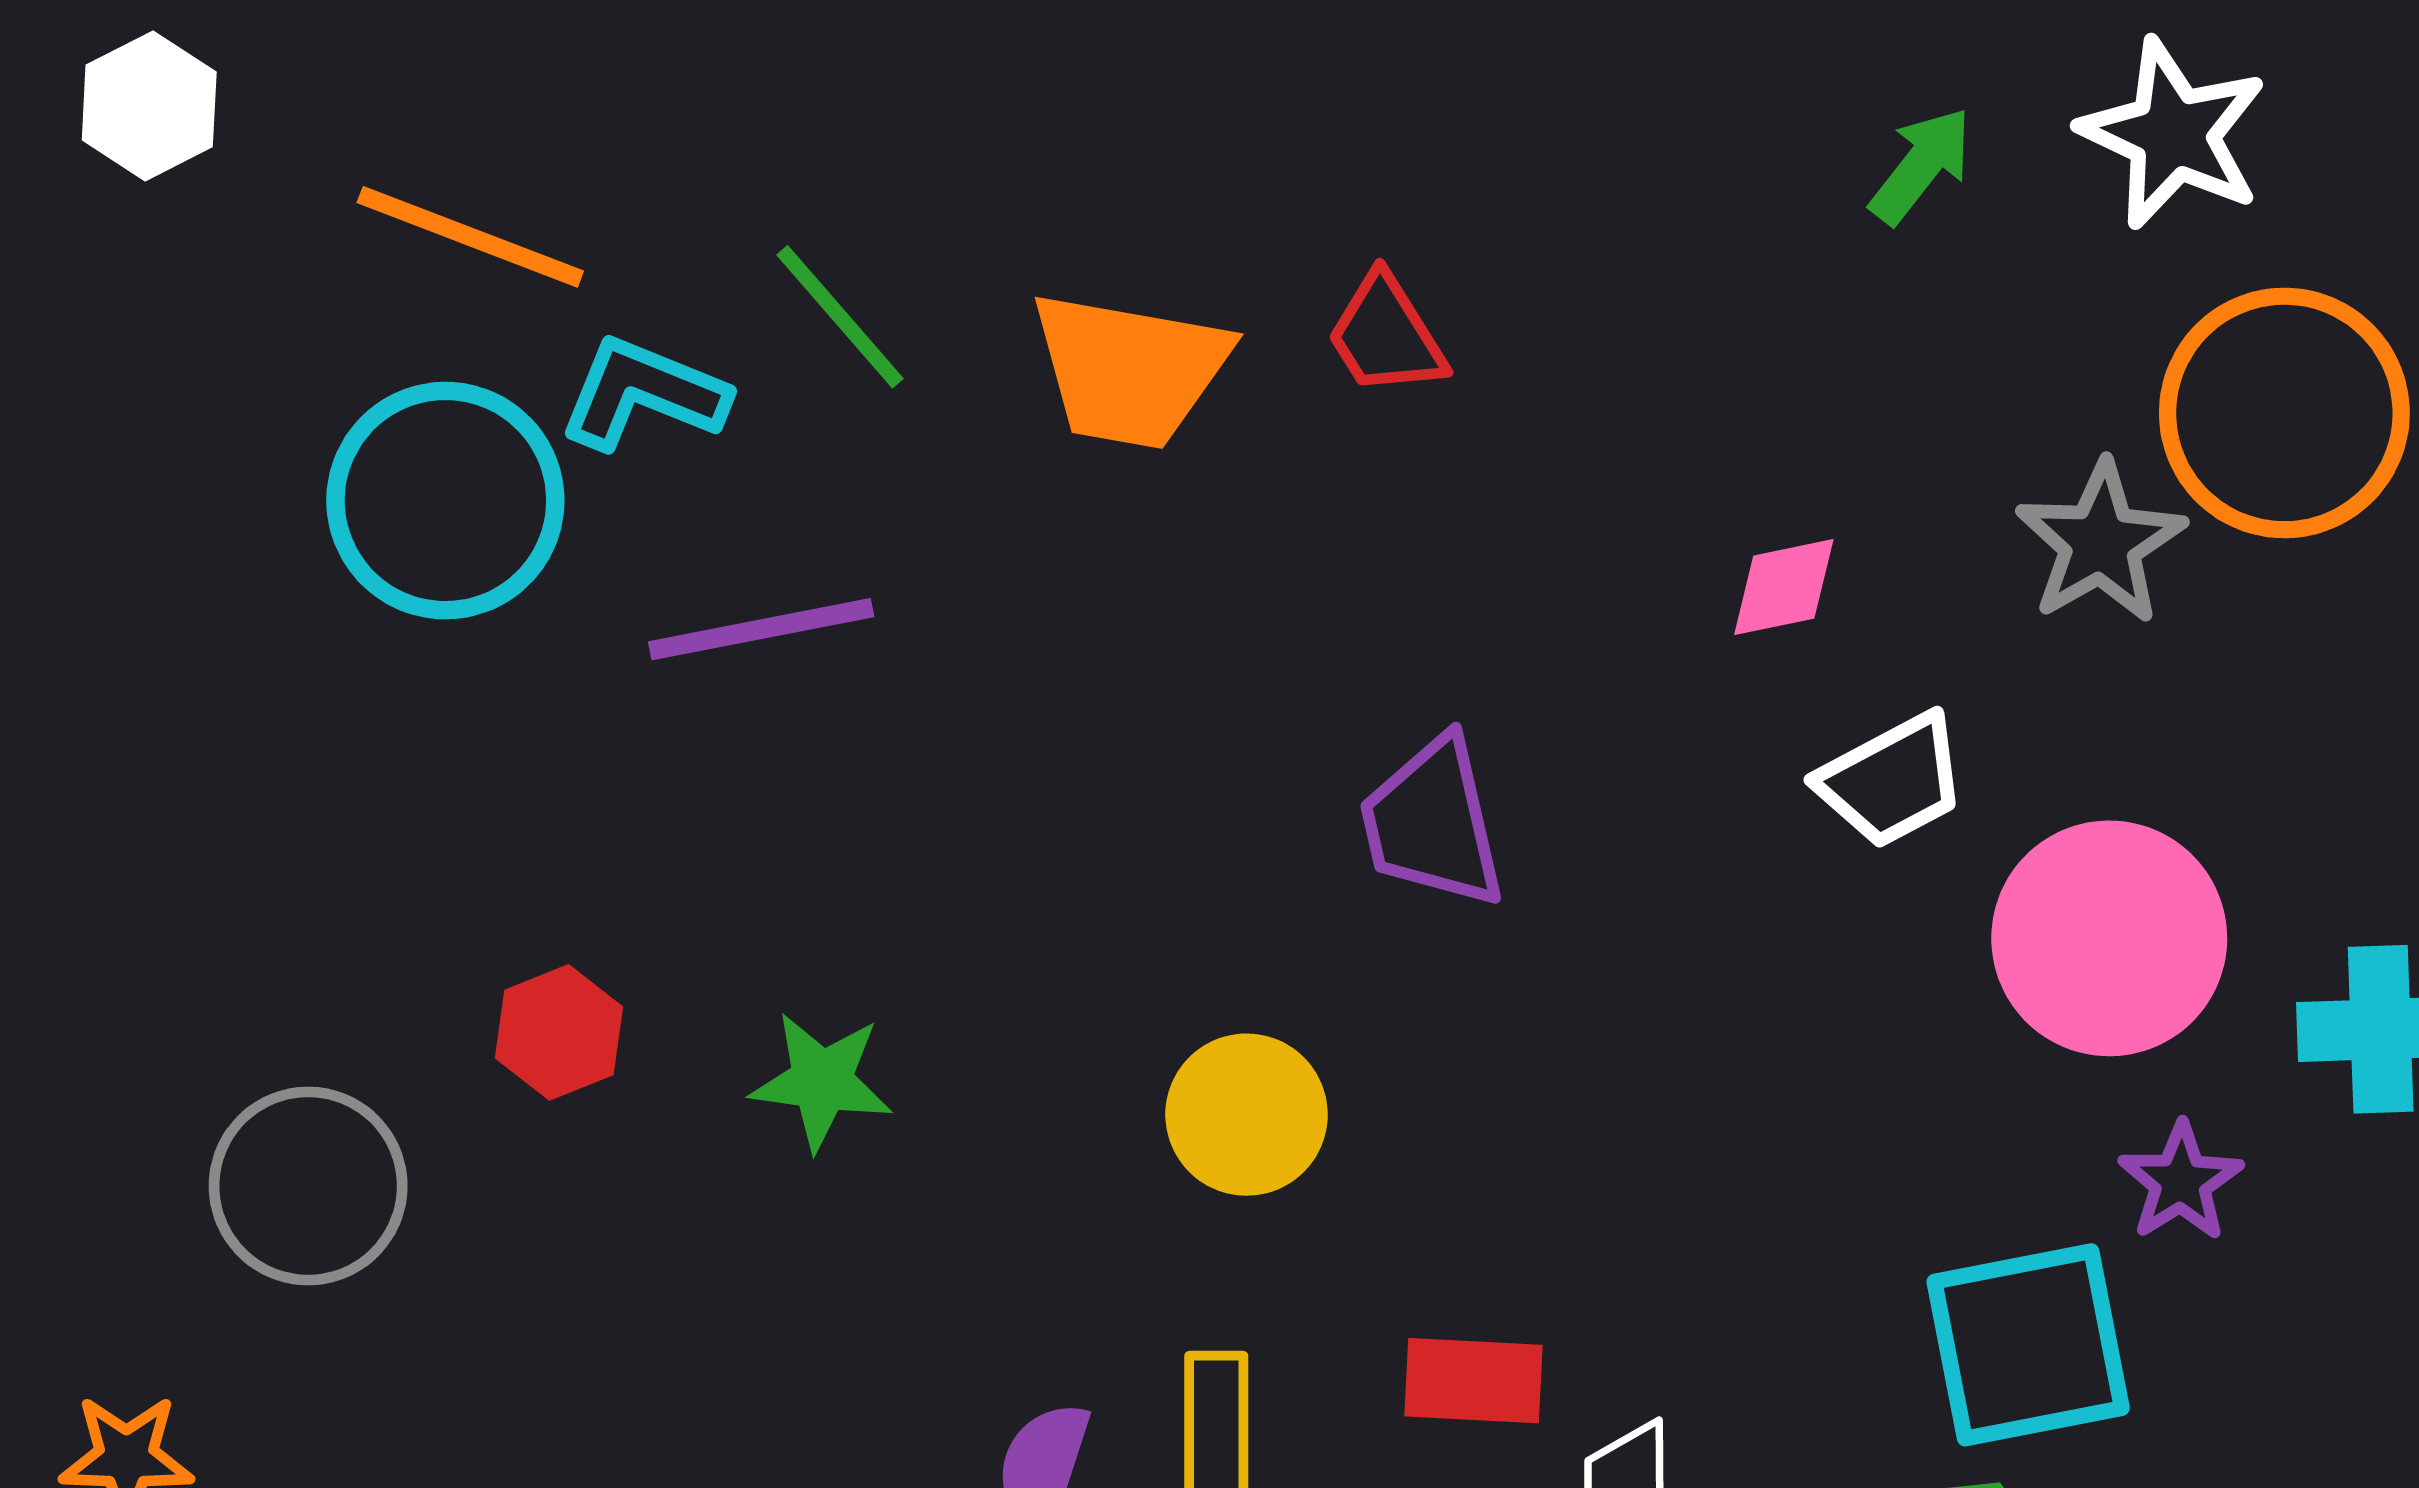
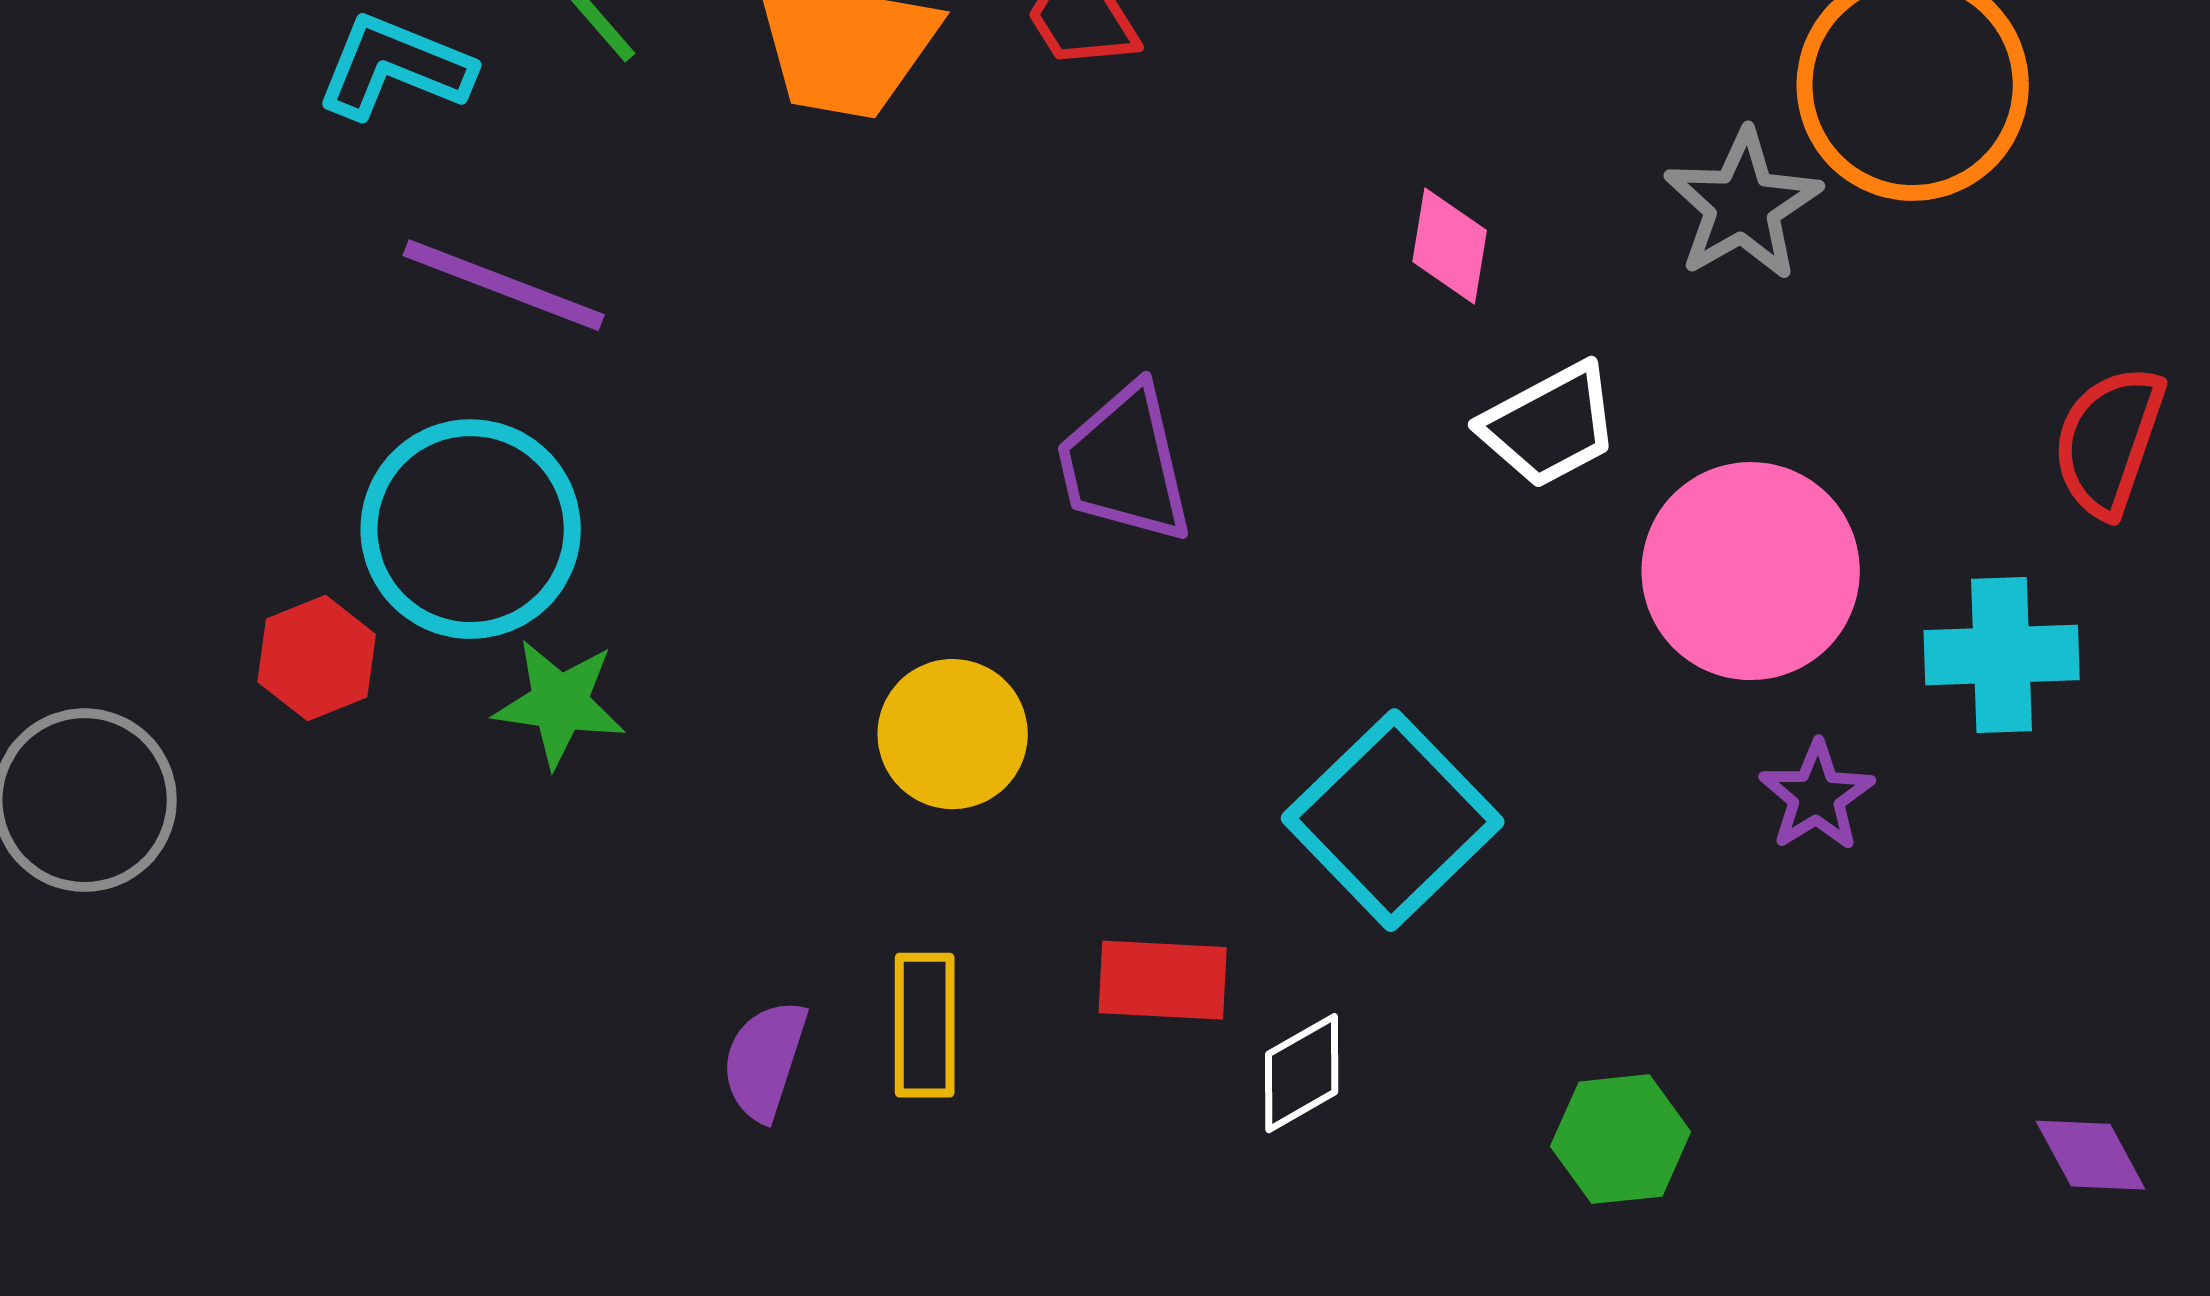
cyan circle: (445, 501) -> (471, 529), moved
pink diamond: (1784, 587) -> (1450, 246), turned -69
purple line: (761, 629) -> (504, 285), turned 32
cyan square: (2028, 1345) -> (1393, 820), moved, turned -33

